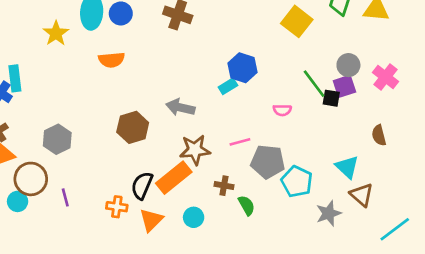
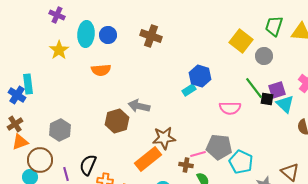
gray circle: (348, 65) -> (264, 56), moved
gray arrow: (180, 107) -> (139, 106), moved
pink semicircle: (282, 110) -> (230, 108), size x1.5
pink line: (240, 142) -> (198, 154), moved
cyan triangle: (347, 167) -> (285, 104), moved
black semicircle: (142, 186) -> (88, 165), moved

